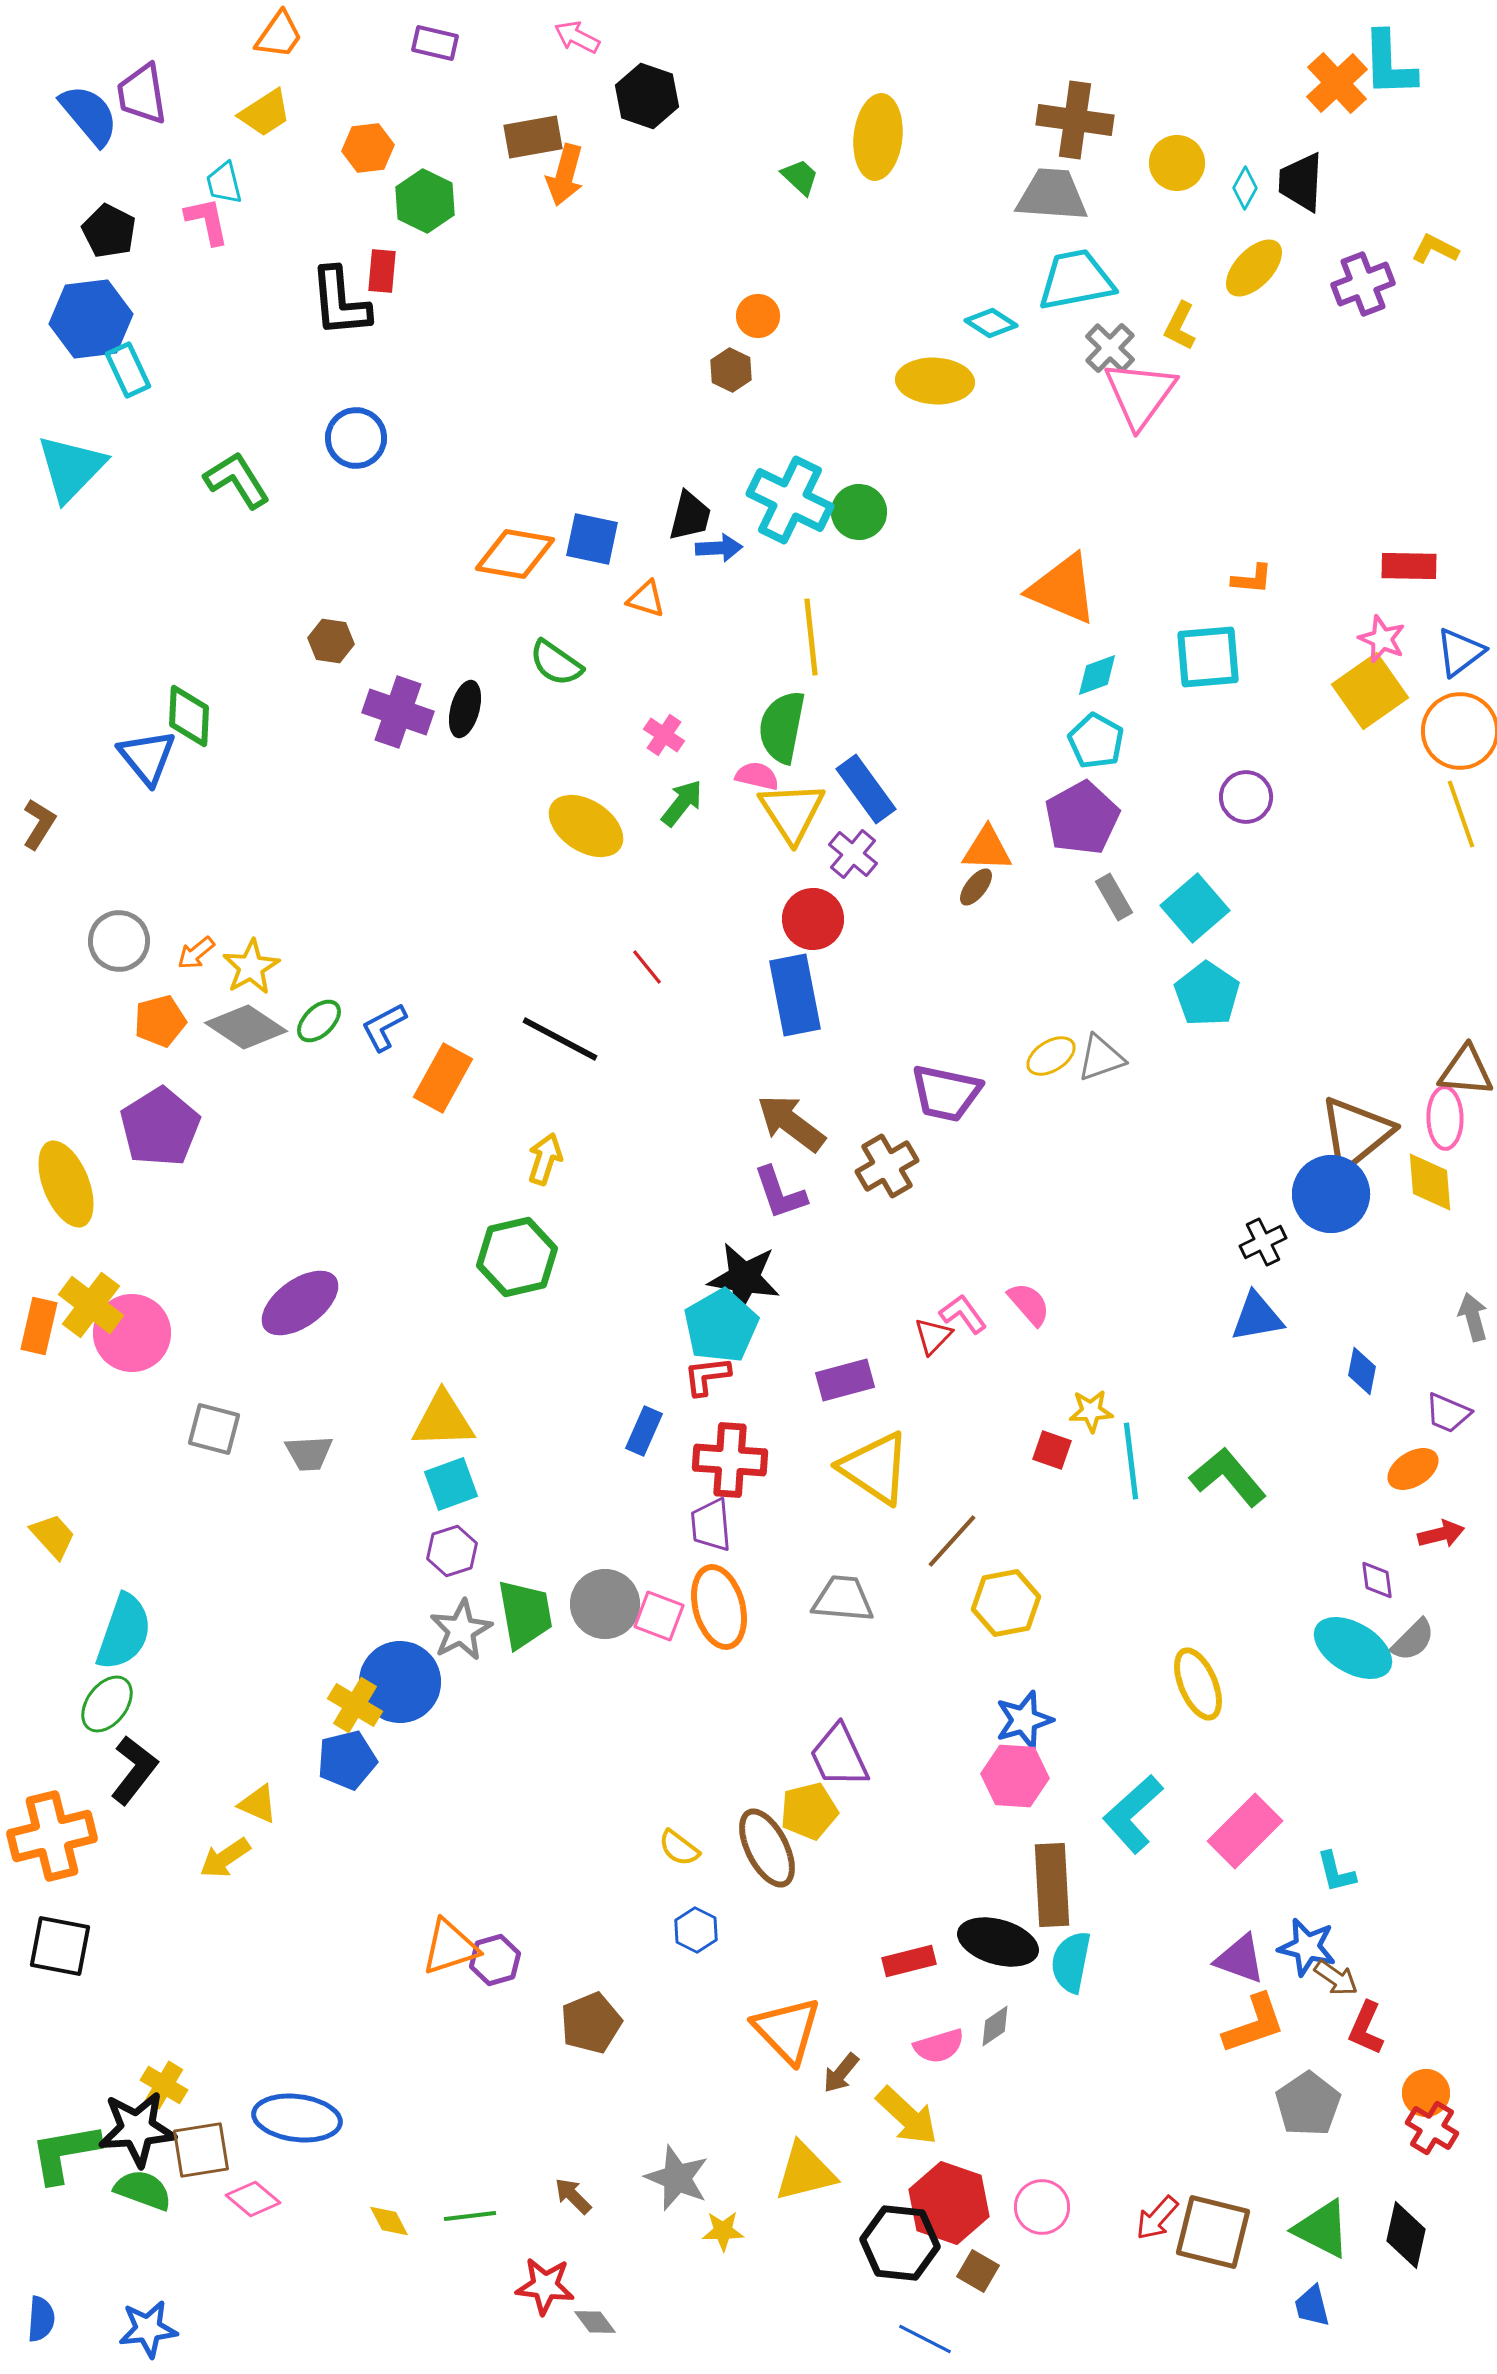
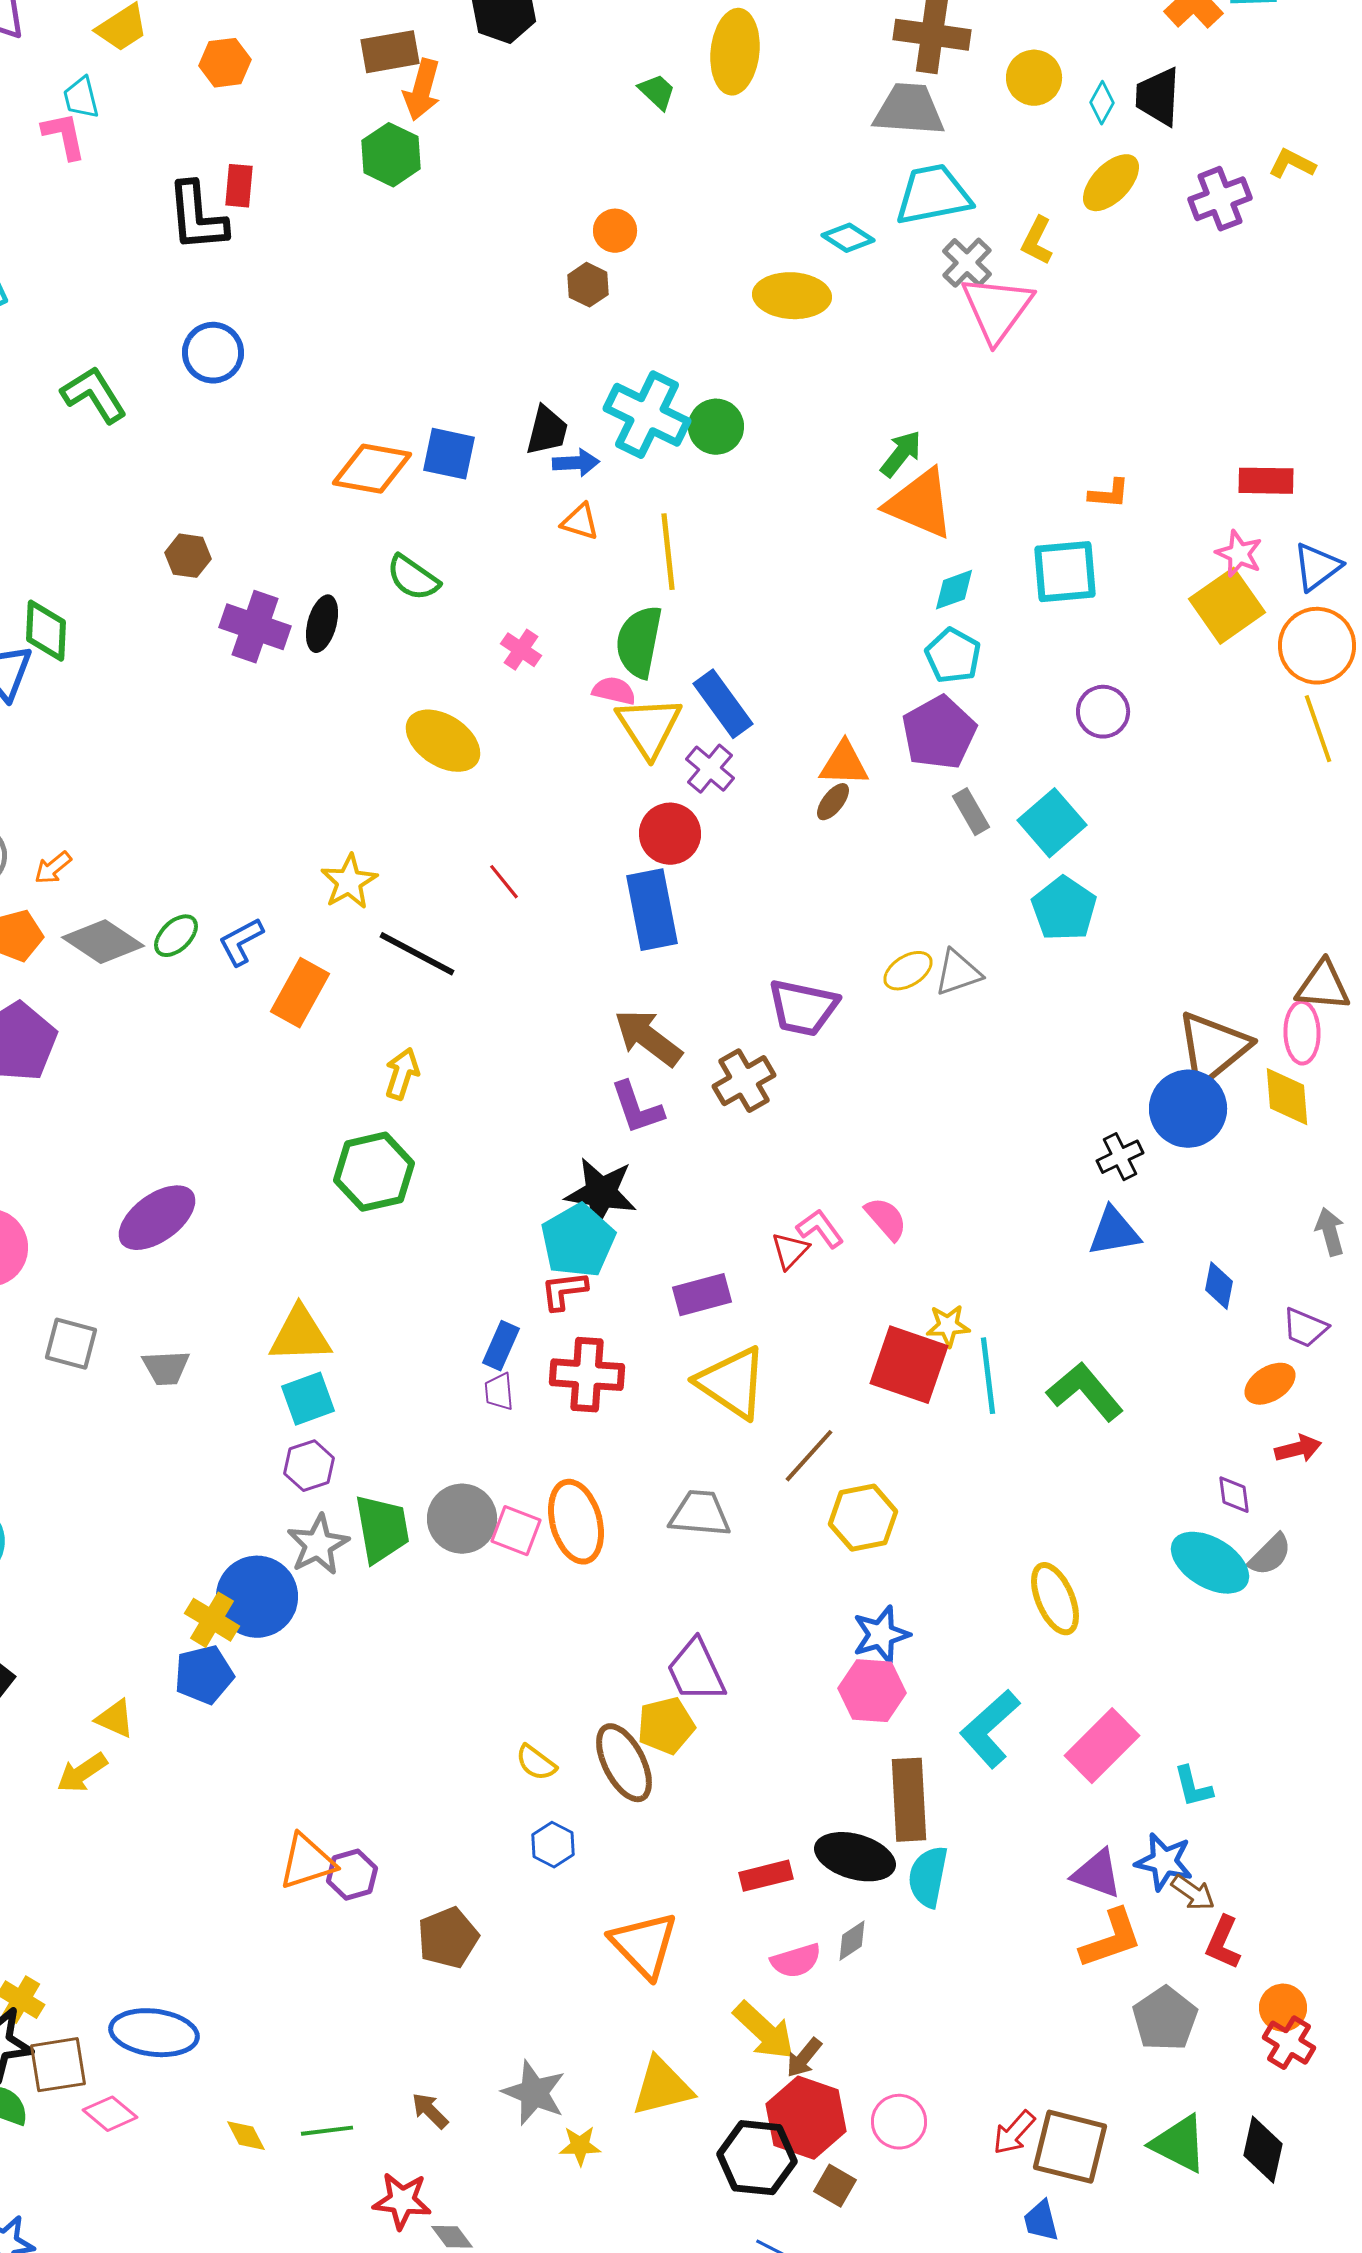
green hexagon: (425, 201) -> (391, 155), moved
orange triangle: (646, 599) -> (580, 522), moved
green arrow: (682, 803) -> (901, 454), moved
yellow star: (251, 967) -> (349, 882), moved
red square: (1052, 1450) -> (909, 1365), size x2.0
purple trapezoid: (711, 1525) -> (499, 1392), moved, size x0.7
brown arrow: (841, 2073) -> (804, 2058), moved
blue trapezoid: (1312, 2306) -> (1041, 2221), moved

